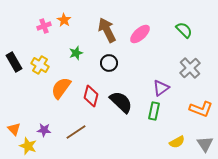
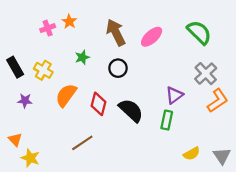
green semicircle: (184, 30) -> (199, 32), size x1.4
orange L-shape: (201, 109) -> (218, 101), moved, turned -55
purple star: (44, 130) -> (25, 101), moved

